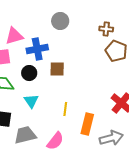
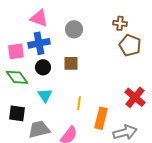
gray circle: (60, 21) -> (74, 29), moved
pink triangle: (14, 36) -> (39, 18), moved, turned 36
blue cross: (37, 49) -> (39, 43), moved

